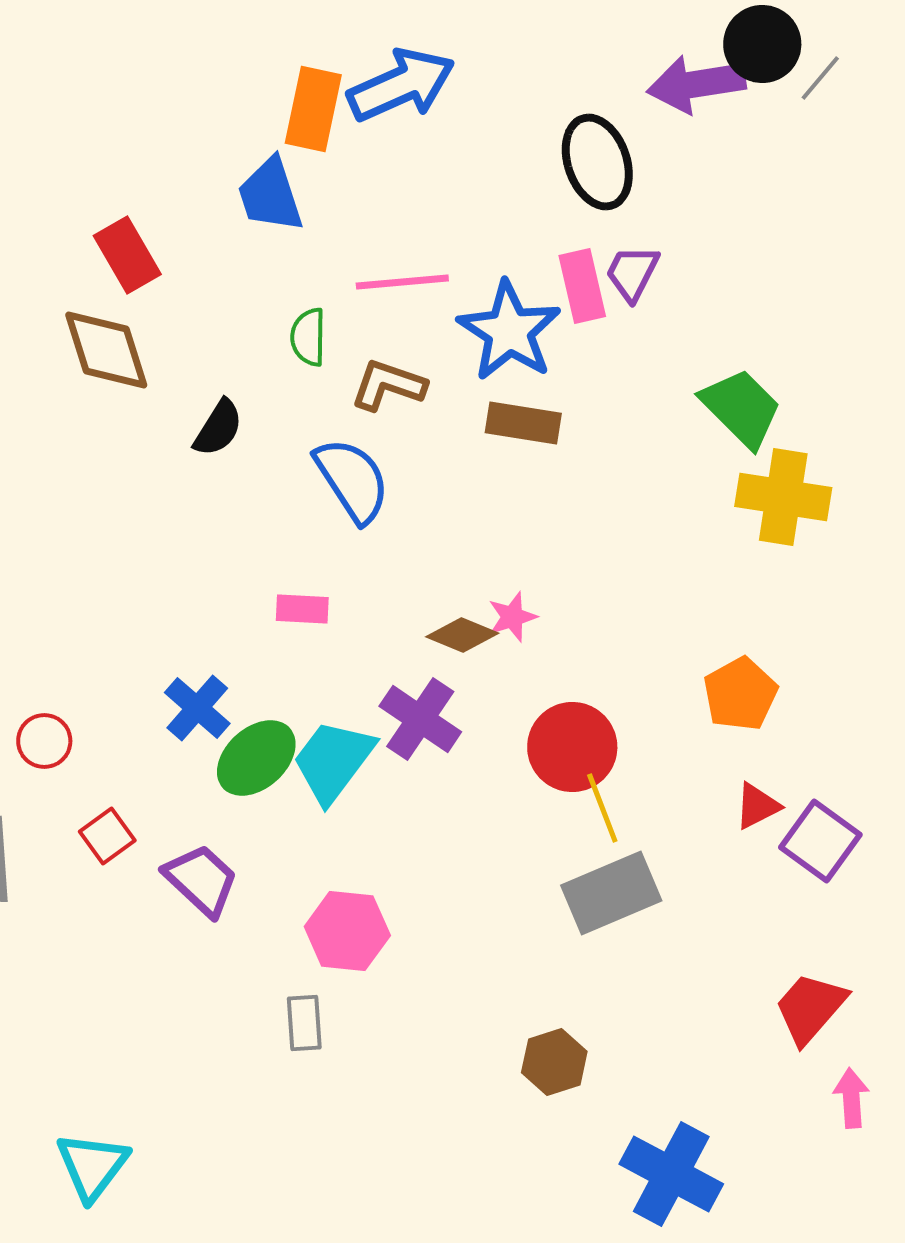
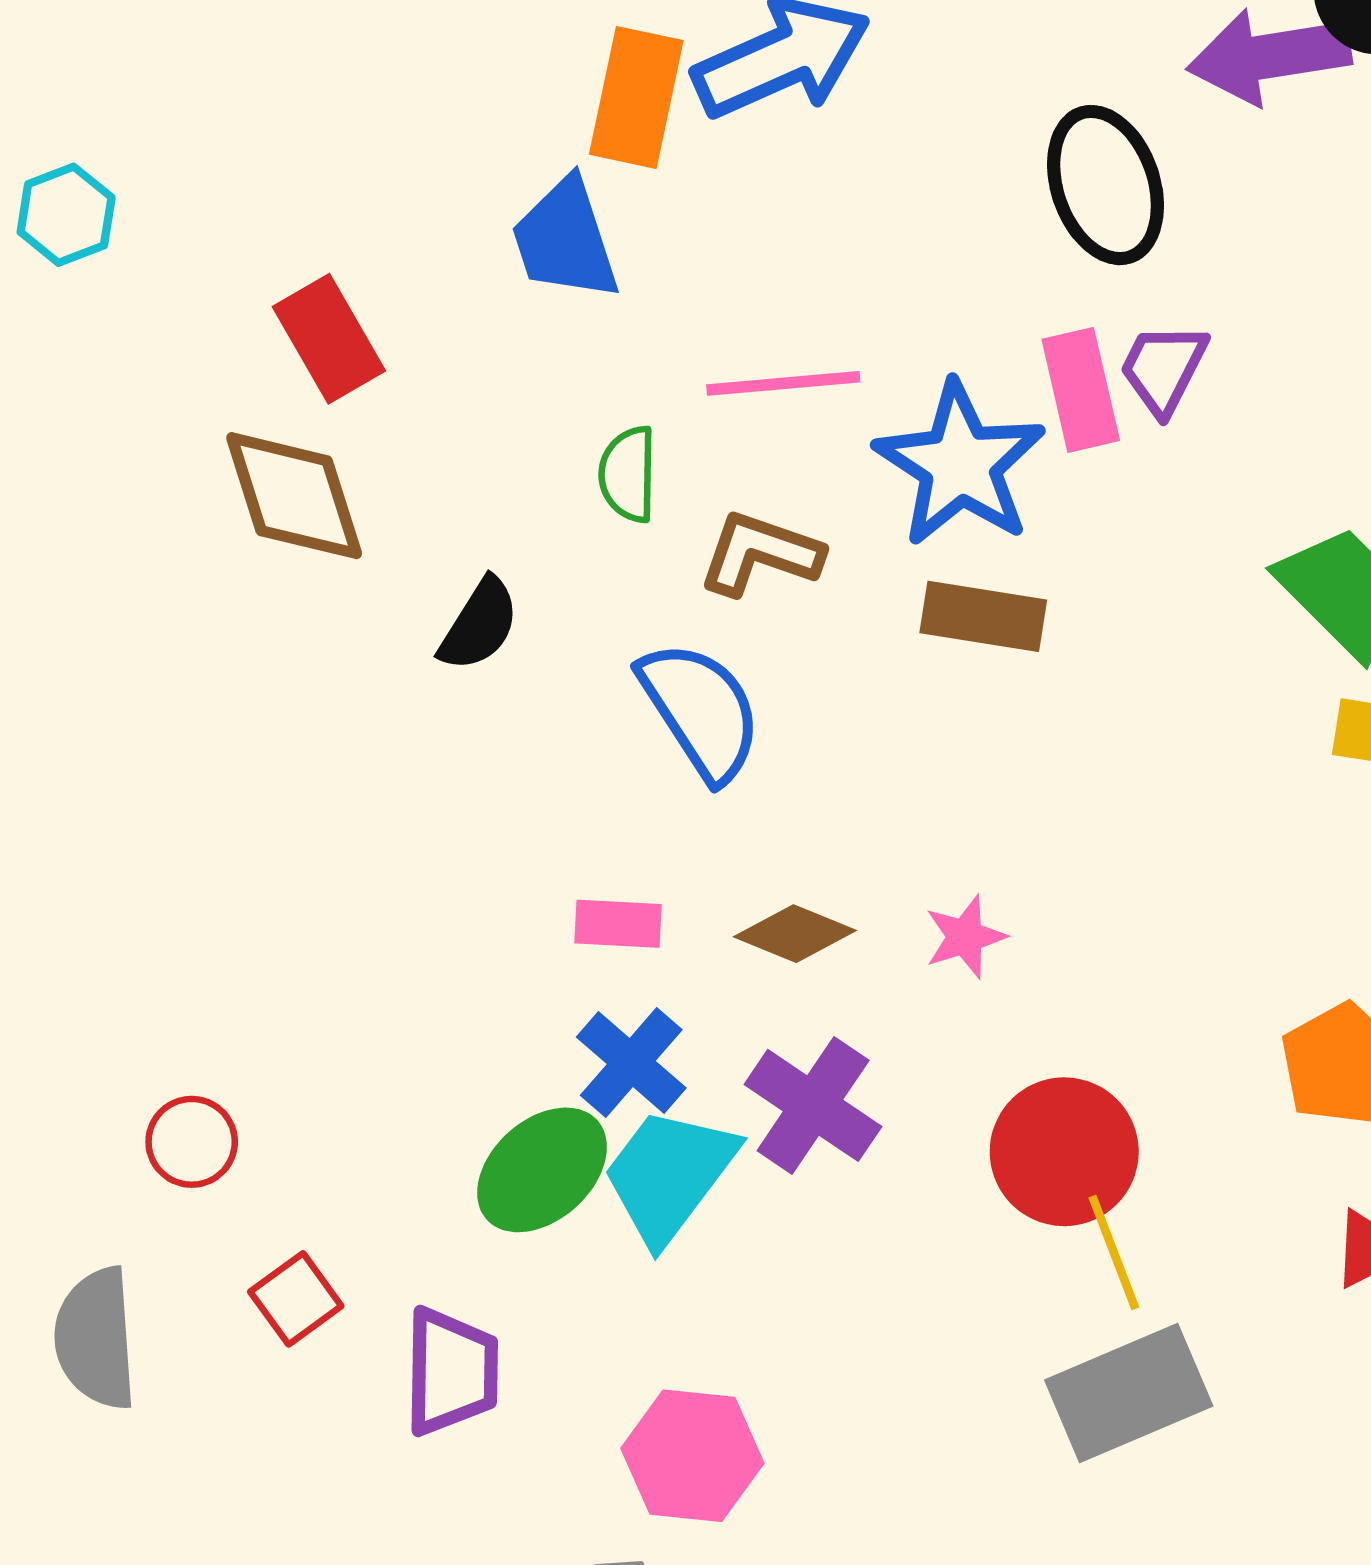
brown diamond: (462, 635) -> (795, 934), moved
blue cross: (197, 708) -> (631, 1062), moved
purple trapezoid: (201, 880) -> (451, 1372), turned 48

